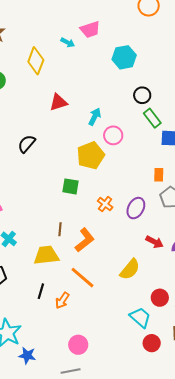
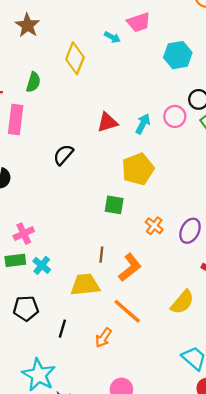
red triangle: (58, 102) -> (107, 122), moved
pink circle: (113, 135) -> (175, 116), moved
black line: (41, 291) -> (62, 329), moved

